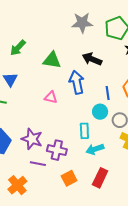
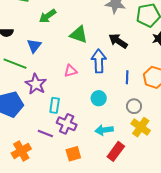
pink triangle: (51, 97) -> (71, 71), turned -40
cyan circle: (100, 112) -> (99, 98), moved
cyan rectangle: (84, 131) -> (55, 105), moved
purple star: (32, 139) -> (36, 84), moved
red rectangle: (100, 178) -> (116, 151), moved

